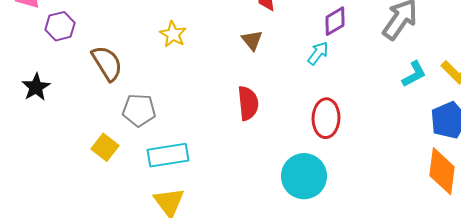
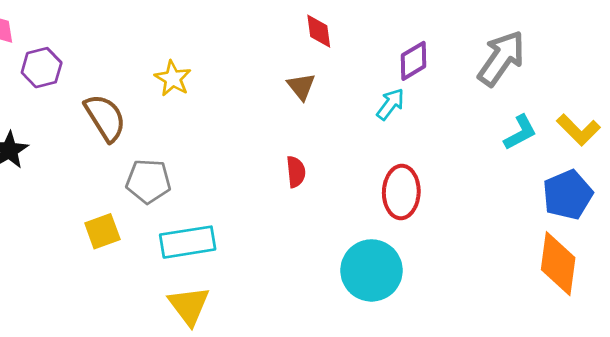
yellow star: (173, 34) -> (173, 78), moved
red semicircle: (248, 103) -> (296, 172), size x0.7
yellow square: (105, 147) -> (102, 231), turned 32

